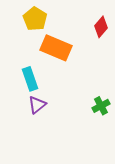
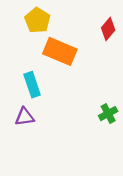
purple triangle: (37, 105) -> (25, 117), moved, turned 30

